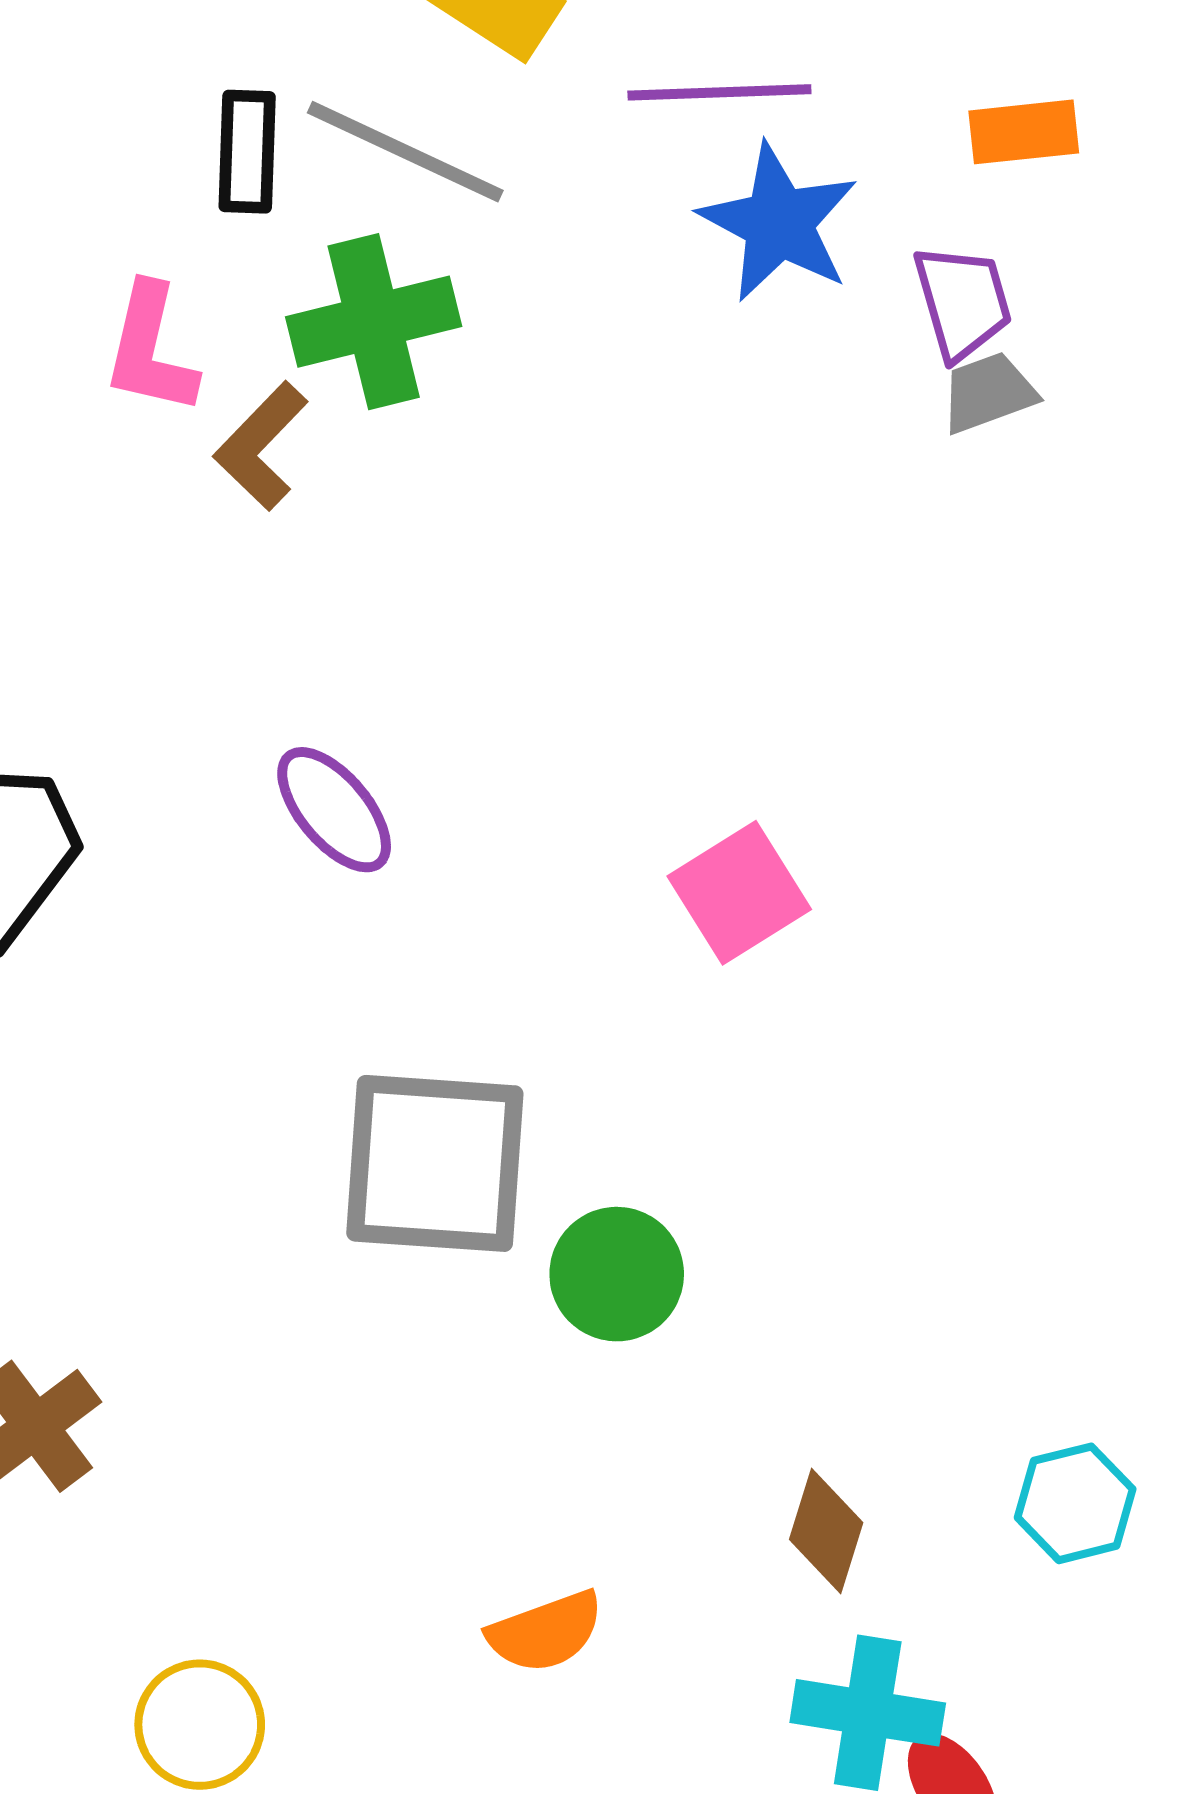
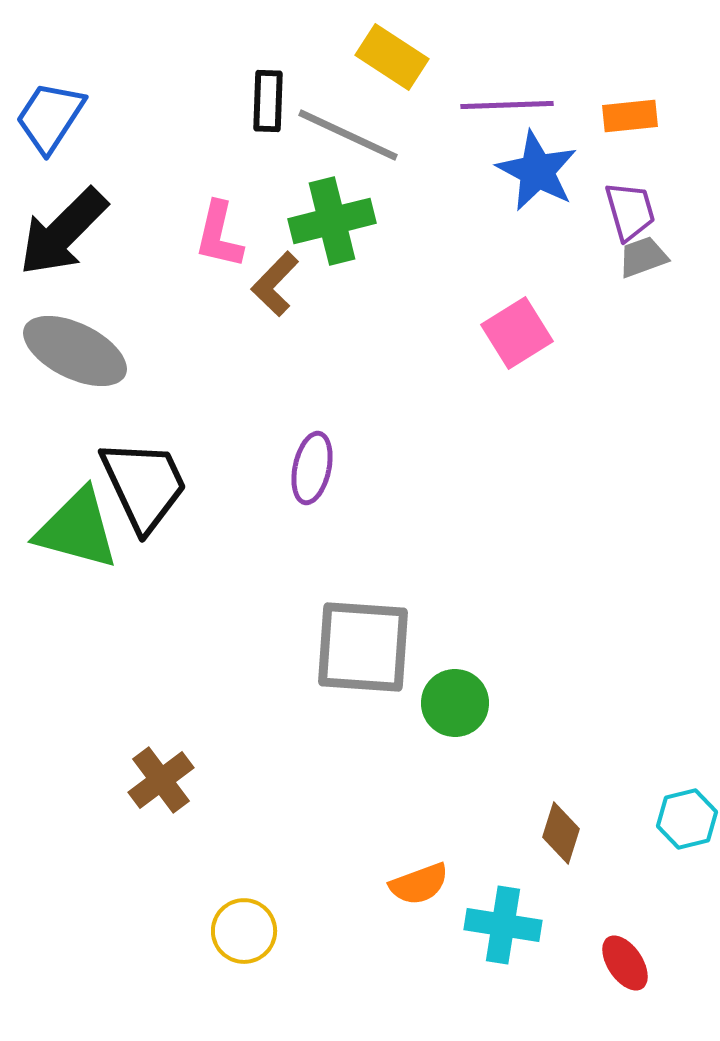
orange rectangle: (1024, 132) -> (630, 116), moved
black rectangle: (247, 152) -> (268, 101), moved
purple ellipse: (334, 810) -> (312, 468), turned 52
pink square: (739, 893) -> (517, 333), moved
cyan cross: (868, 1713) -> (503, 925), moved

